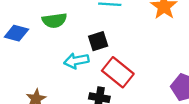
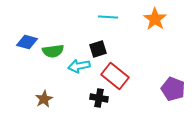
green semicircle: (54, 20) -> (53, 51), moved

